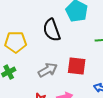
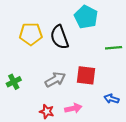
yellow pentagon: (16, 42) -> (31, 34), moved

